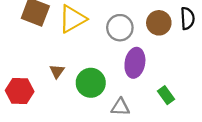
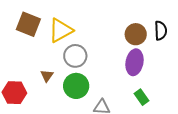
gray circle: (120, 28) -> (75, 56), moved
purple ellipse: (135, 63) -> (134, 62), moved

